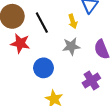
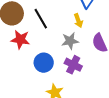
yellow arrow: (73, 21) -> (78, 21), moved
purple cross: (91, 80) -> (73, 65), moved, turned -30

